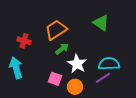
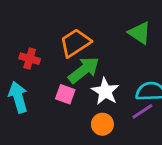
green arrow: (62, 49) -> (84, 70), size x1.6
pink square: (55, 79) -> (65, 94), moved

